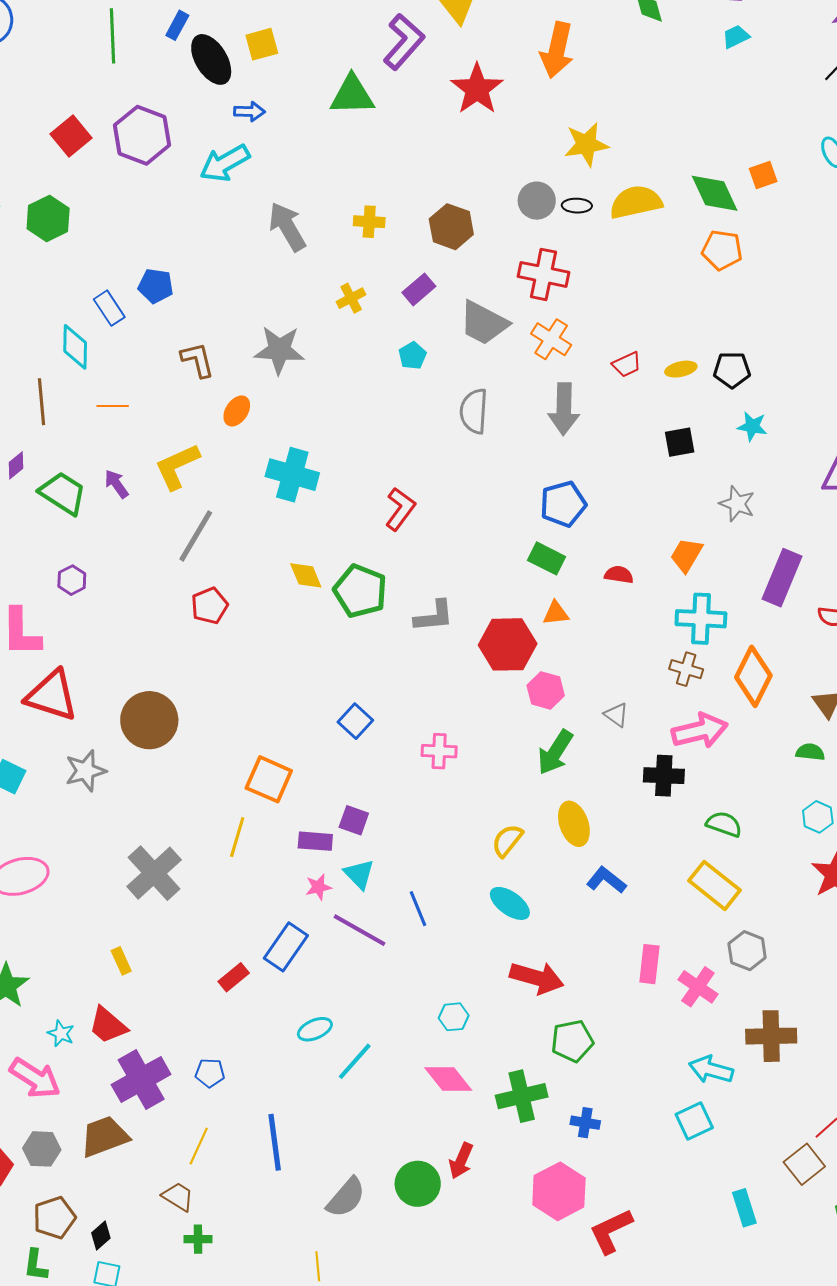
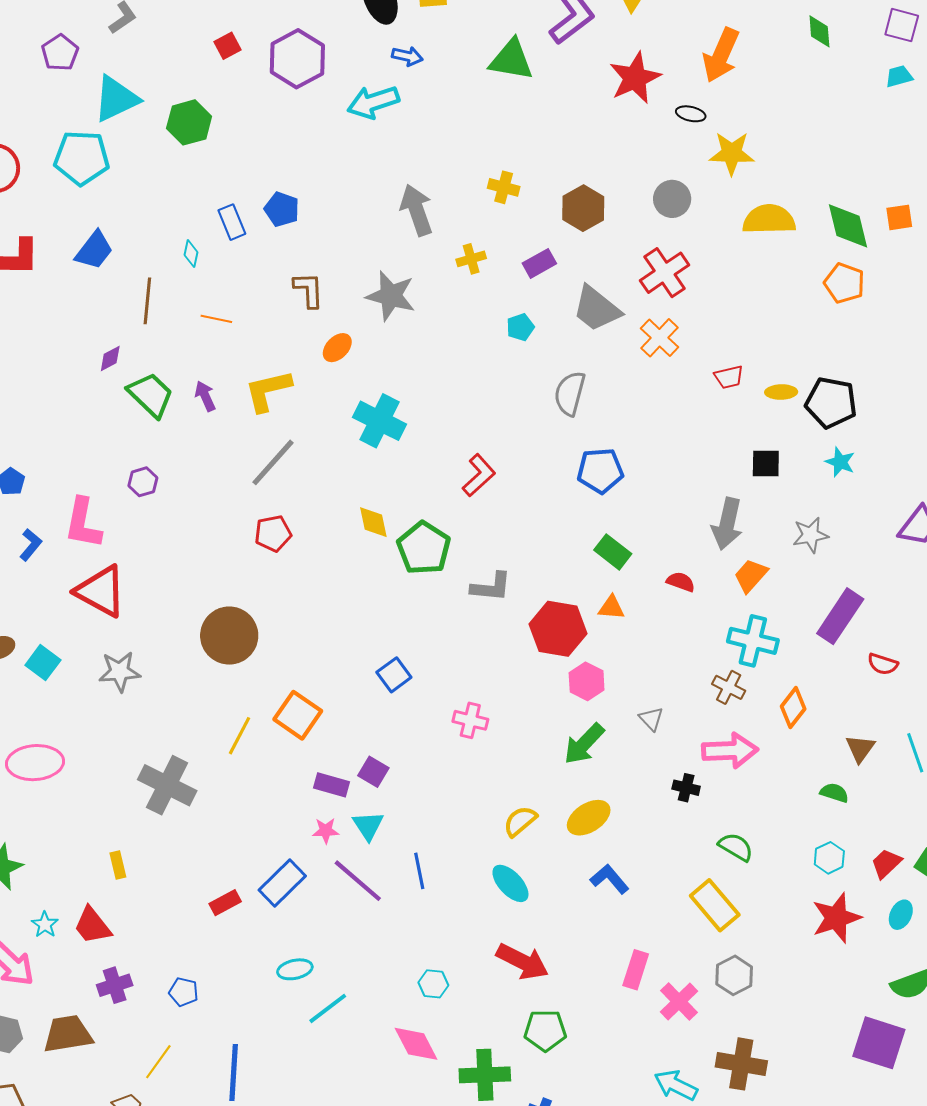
red square: (71, 136) -> (228, 46), size x0.7
black ellipse: (577, 206) -> (691, 114), moved
gray arrow: (287, 227) -> (417, 210), moved
red cross: (544, 274) -> (665, 273), turned 33
cyan diamond: (75, 347) -> (191, 254), size x0.6
black pentagon: (732, 370) -> (831, 403), size x1.4
gray arrow: (564, 409) -> (727, 524), moved
blue pentagon: (563, 504) -> (600, 471), moved
gray star: (737, 504) -> (810, 535), turned 30
orange diamond: (753, 676) -> (793, 708), size x0.7
brown circle: (149, 720) -> (229, 636), moved
black cross: (664, 776) -> (686, 788), size x0.7
yellow ellipse: (574, 824) -> (589, 818), turned 66
yellow line: (237, 837) -> (239, 736), moved
gray cross: (154, 873) -> (167, 785), turned -32
purple cross: (141, 1079) -> (115, 985), size x0.6

